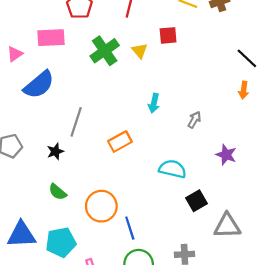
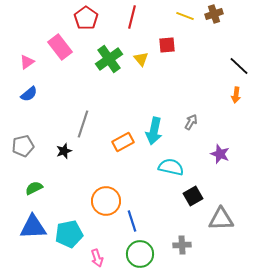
pink rectangle: (51, 38) -> (60, 47), turned 55
blue semicircle: (39, 85) -> (29, 94), moved, size x0.6
cyan arrow: (154, 103) -> (154, 131), moved, size x1.5
green semicircle: (58, 192) -> (34, 188), moved, turned 114

